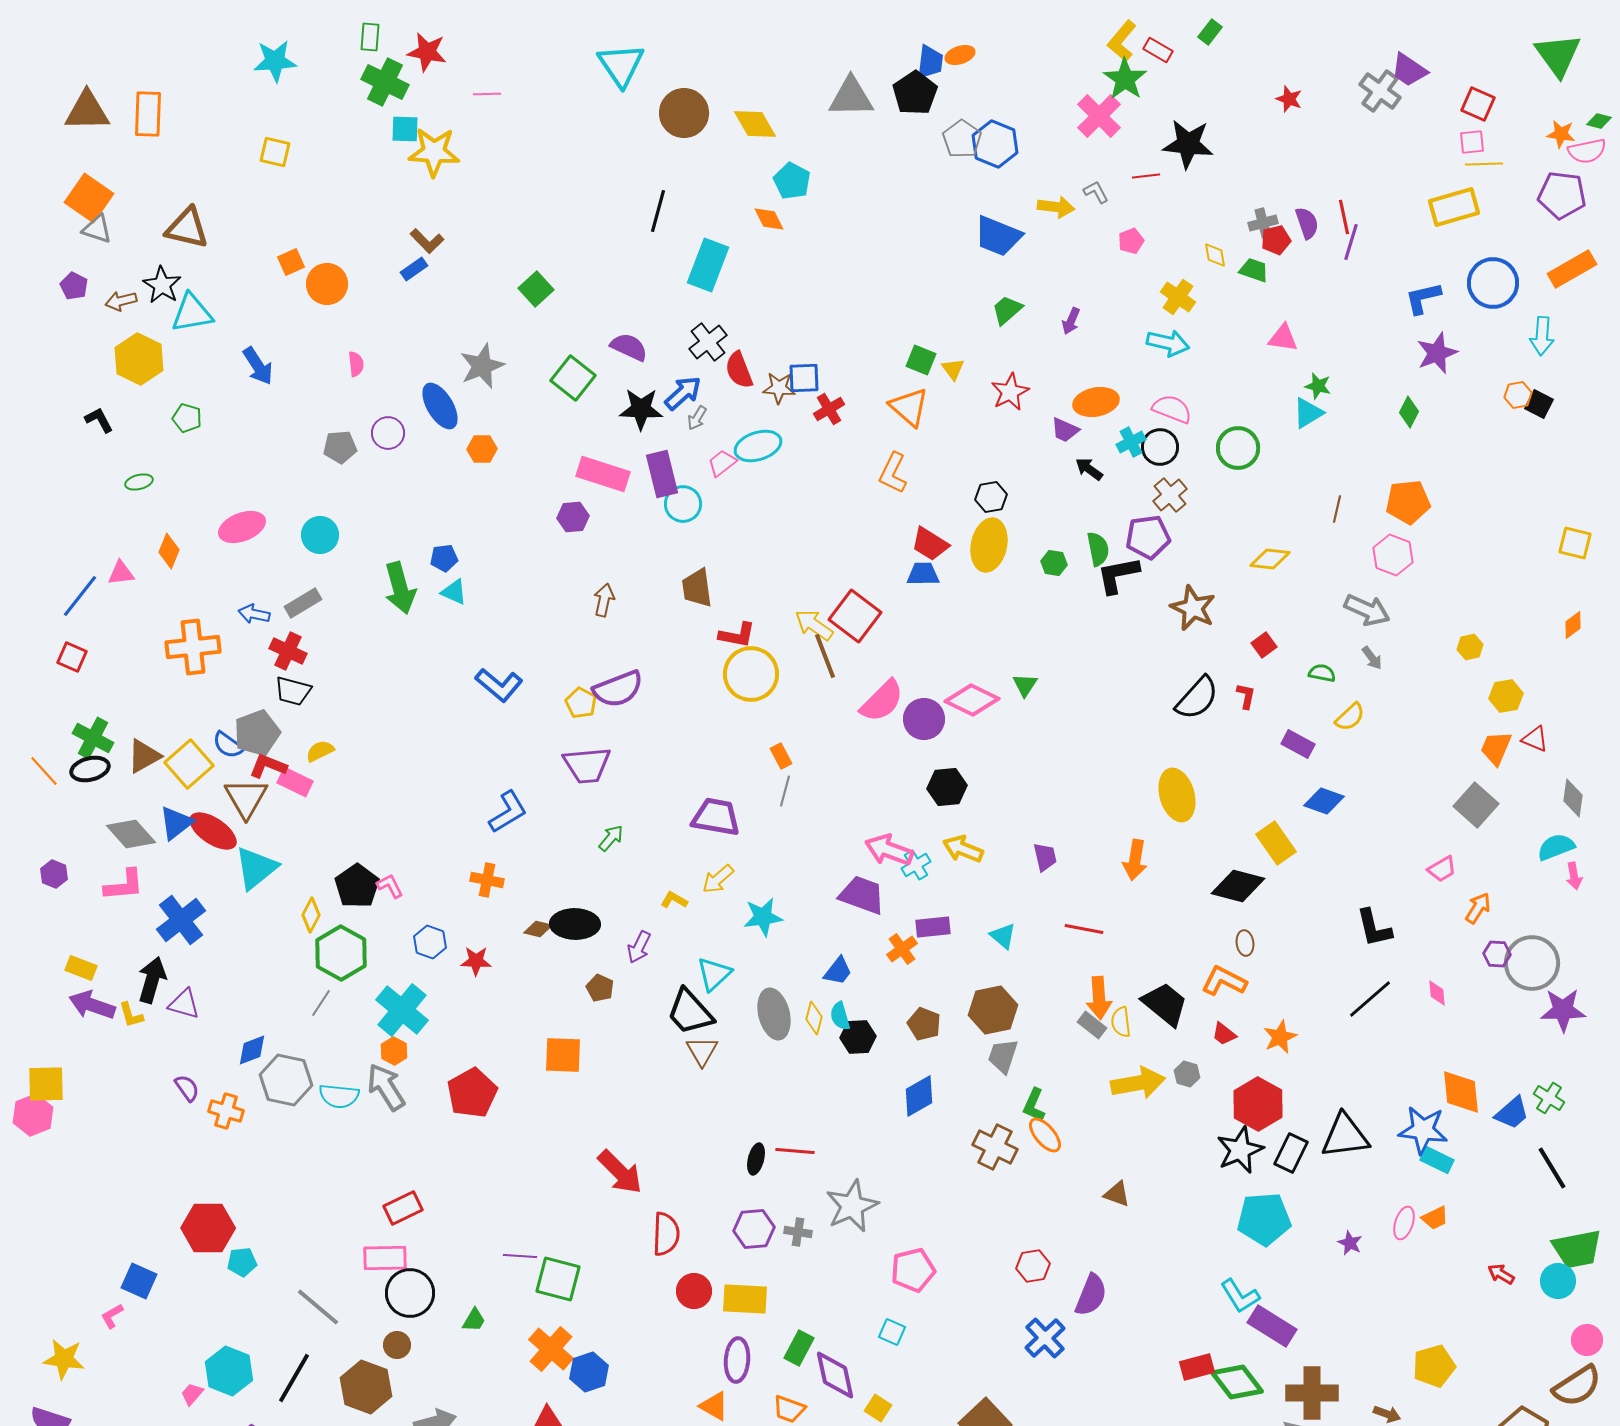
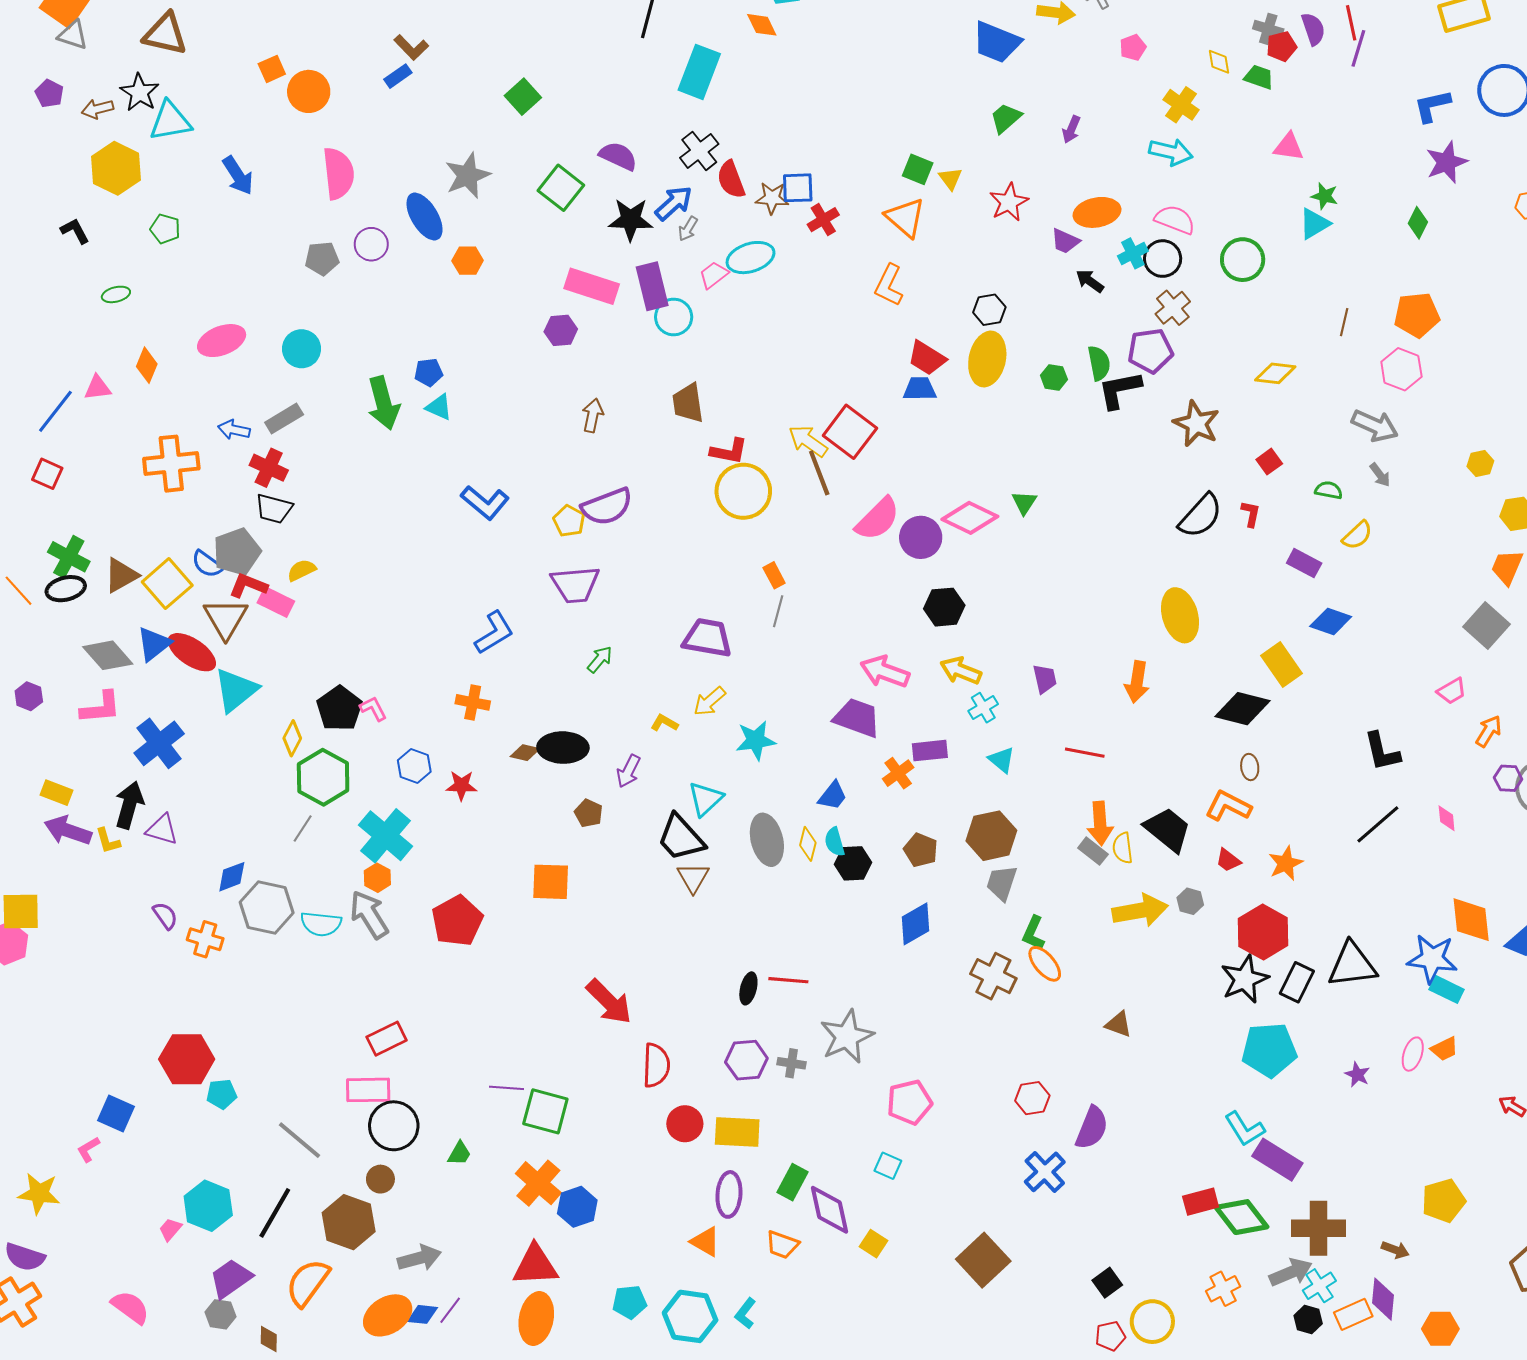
gray cross: (1263, 223) -> (1268, 29), turned 32
pink semicircle: (356, 364) -> (338, 173), size x2.0
cyan cross: (916, 865) -> (983, 708), moved

